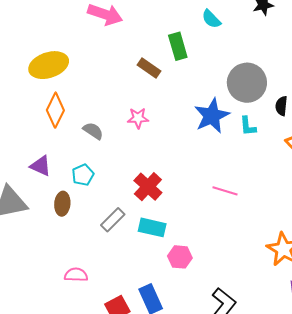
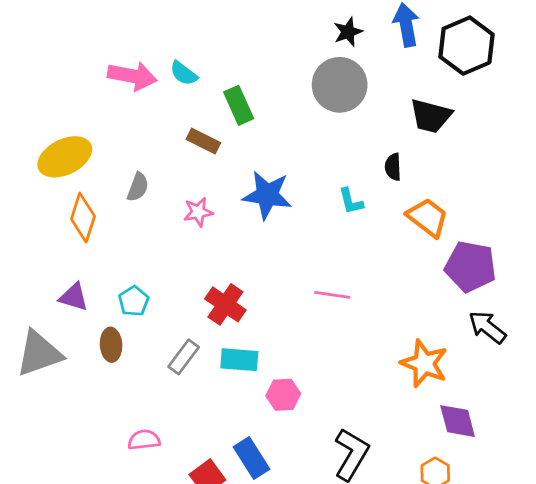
cyan semicircle: (211, 19) -> (184, 73), moved
gray circle: (247, 83) -> (340, 85), moved
blue star: (212, 116) -> (267, 195), moved, turned -30
gray semicircle: (93, 131) -> (138, 187), moved, turned 85

